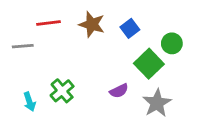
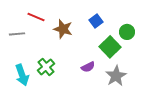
red line: (48, 23) -> (36, 17), turned 30
brown star: (92, 24) -> (63, 29), moved
cyan arrow: (30, 102) -> (22, 75), size x1.5

